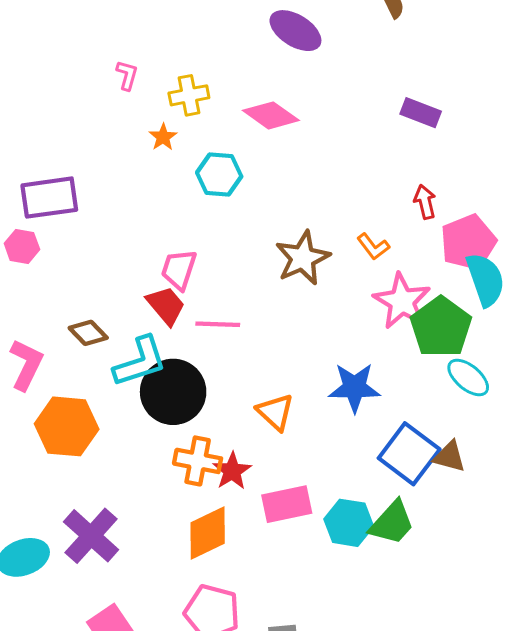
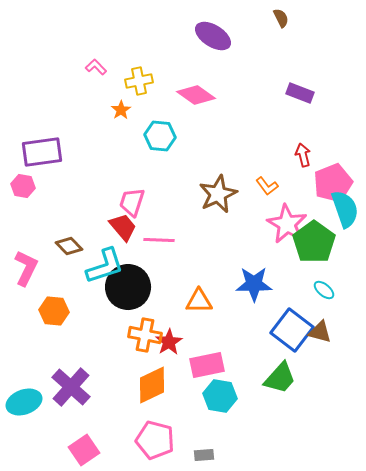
pink L-shape: (127, 75) -> (96, 67), turned -60
cyan ellipse: (468, 377) -> (324, 290), moved, size x0.7
orange triangle: (275, 412) -> (199, 301), turned -44
orange hexagon: (67, 426) -> (54, 311), size x0.7
cyan hexagon: (349, 523) -> (220, 396), moved

